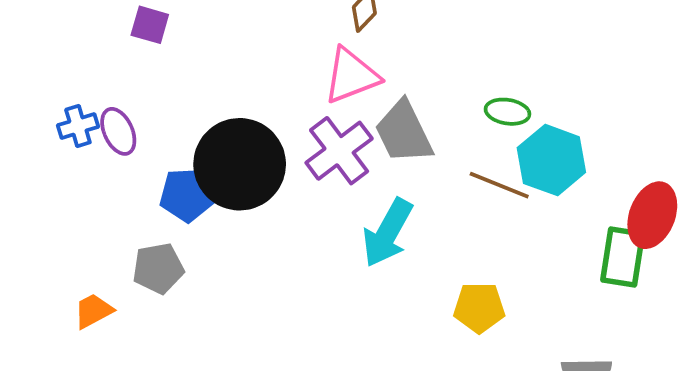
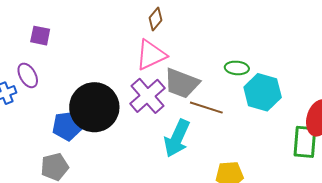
purple ellipse: (118, 131) -> (28, 75), moved
gray trapezoid: (404, 132) -> (182, 83), turned -39
brown line: (499, 185) -> (206, 108), moved

